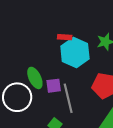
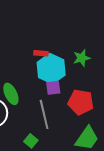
purple square: (54, 86) -> (53, 88), moved

